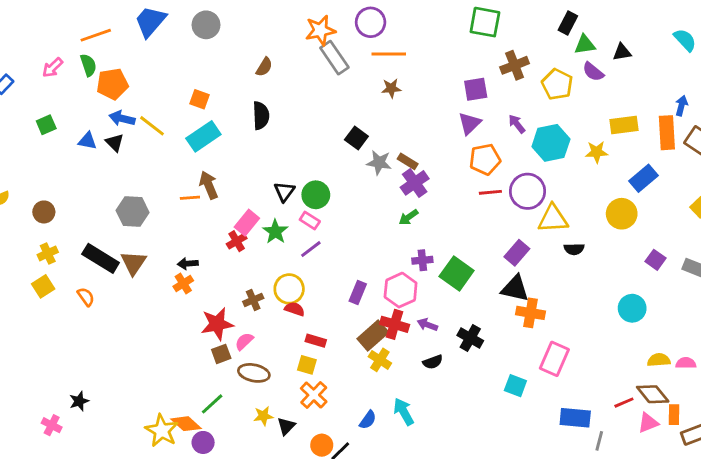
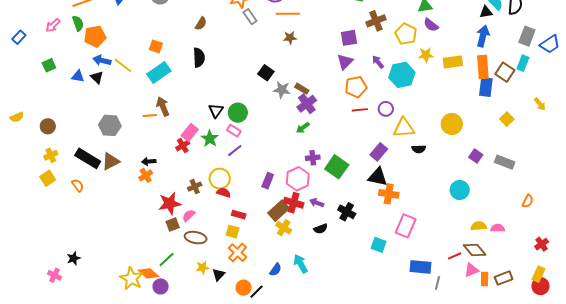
black triangle: (622, 52) -> (486, 12), moved
gray rectangle: (334, 58) -> (250, 17), size x0.7
blue arrow: (681, 106) -> (483, 36), moved, size x1.5
yellow star: (597, 152) -> (426, 55), moved
blue rectangle: (644, 178) -> (486, 87), moved, turned -42
purple circle: (528, 191) -> (386, 109), size x0.6
brown triangle: (133, 263) -> (111, 161), turned 30
orange rectangle: (674, 415) -> (485, 279), moved

